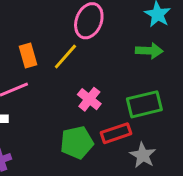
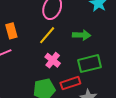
green arrow: (149, 51) -> (82, 35), moved
yellow line: (65, 56) -> (47, 35), moved

